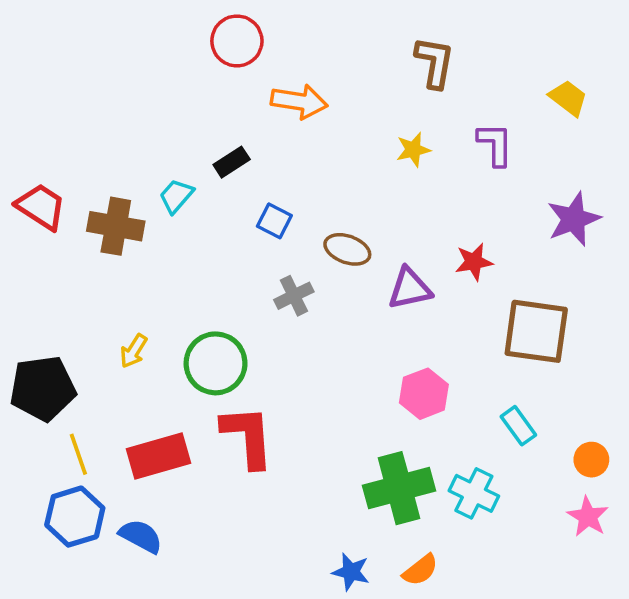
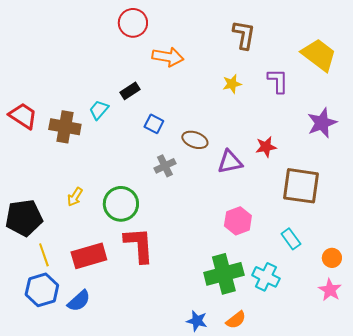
yellow trapezoid: (568, 98) -> (319, 55), size x1.6
blue semicircle: (141, 536) -> (79, 301), turned 110

